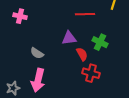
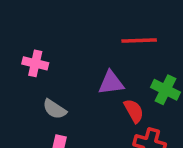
pink cross: (20, 16) -> (35, 63), moved

